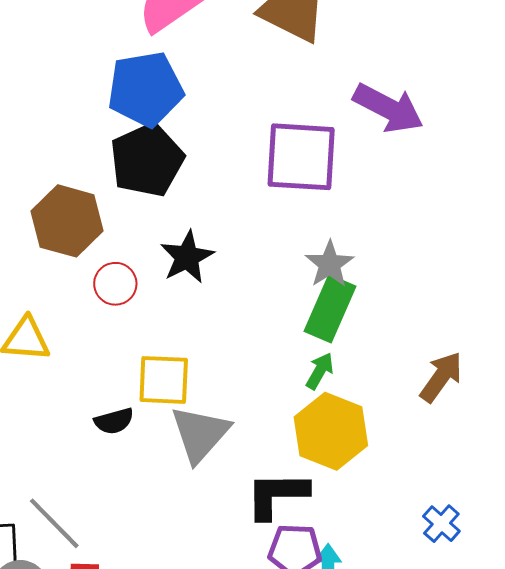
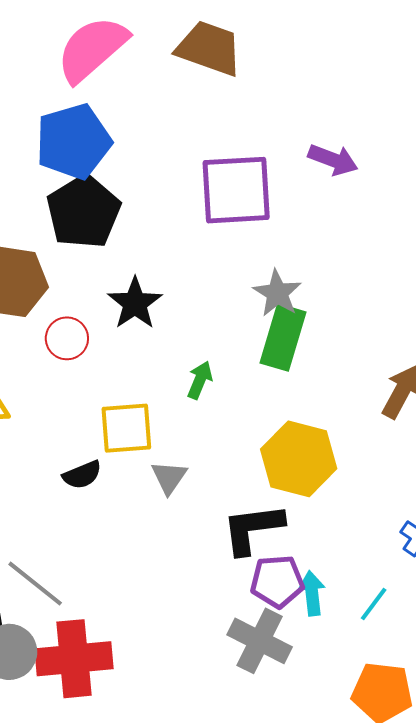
purple arrow: (388, 108) -> (333, 160), moved, size x0.7
green arrow: (320, 371) -> (200, 380), moved
gray triangle: (200, 434) -> (169, 477), size x0.6

